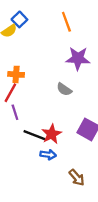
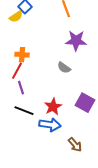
black line: (34, 135) -> (24, 111), moved
blue arrow: (48, 155) -> (50, 125), size x1.5

